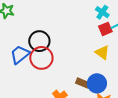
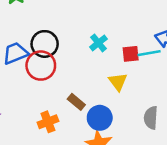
cyan cross: (102, 12) -> (98, 43), moved
brown rectangle: (83, 83) -> (76, 102), moved

